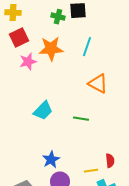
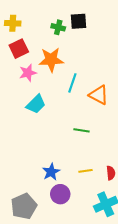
cyan line: (87, 47) -> (72, 83), moved
cyan trapezoid: (43, 111) -> (36, 104), moved
yellow line: (91, 171) -> (86, 171), moved

